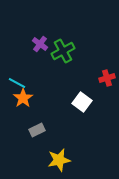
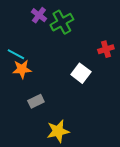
orange star: (23, 98) -> (22, 69), turned 30

